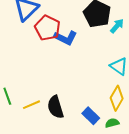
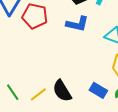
blue L-shape: (66, 38) -> (77, 24), moved

